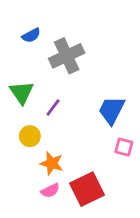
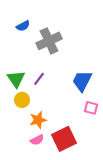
green triangle: (22, 93) -> (16, 79), moved
orange star: (52, 163) -> (38, 120), turned -30

